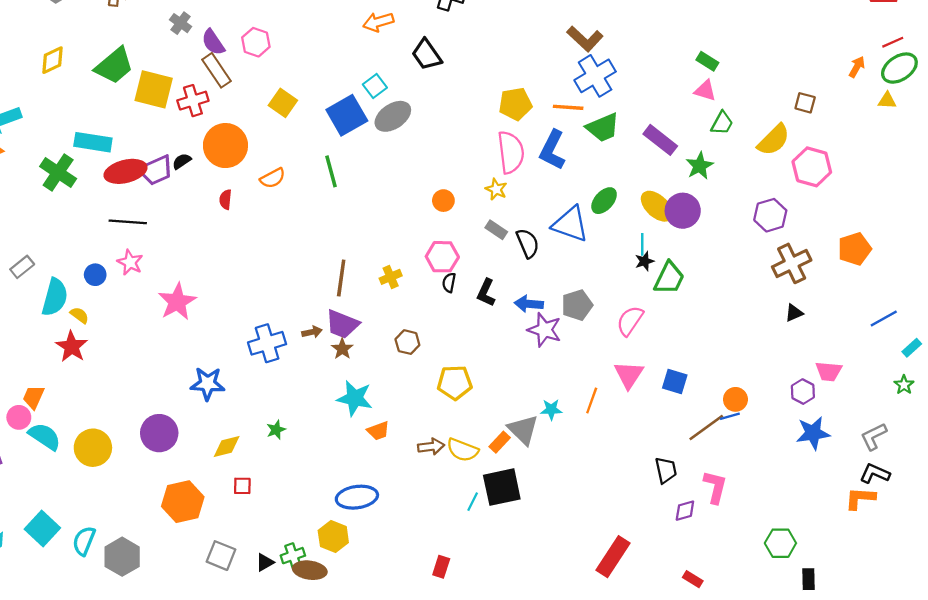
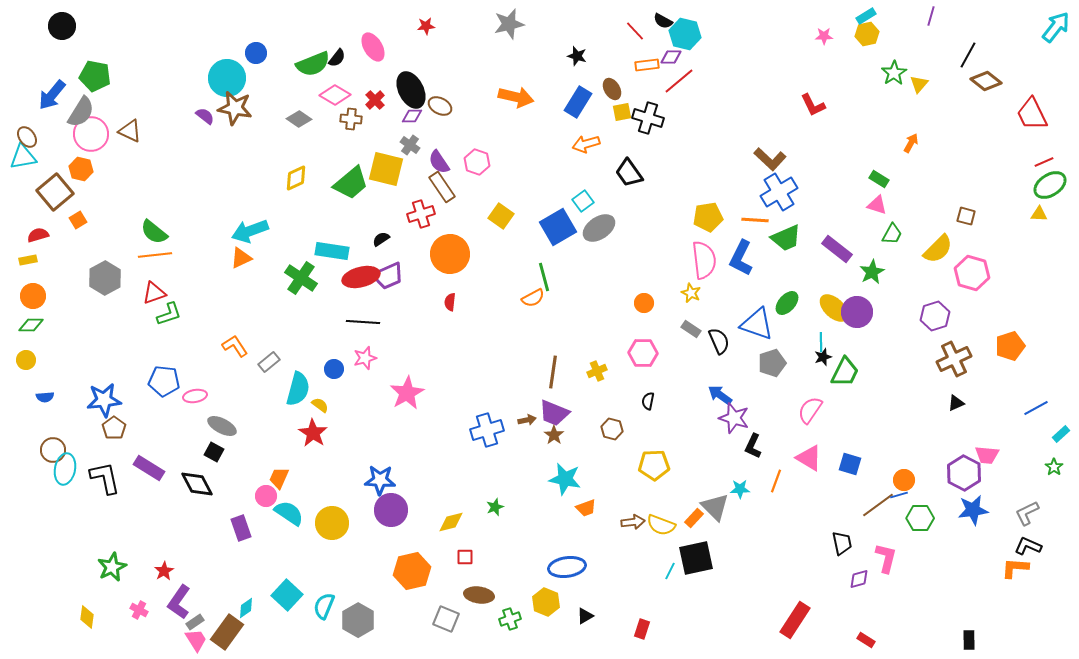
orange arrow: (857, 67) -> (911, 143), moved
yellow square: (154, 89) -> (386, 169), moved
black semicircle: (182, 161) -> (381, 239), moved
orange semicircle: (273, 178) -> (533, 298), moved
pink star: (130, 262) -> (365, 358), turned 30
black semicircle: (449, 283) -> (648, 401), moved
black L-shape: (486, 293) -> (753, 446), moved
blue arrow: (529, 304) -> (720, 395), turned 30
gray pentagon: (577, 305) -> (772, 363), moved
pink triangle: (629, 375) -> (809, 458), turned -32
blue star: (208, 384) -> (380, 480), moved
purple hexagon: (803, 392) -> (964, 473), size x1.6
green hexagon: (780, 543) -> (920, 518), moved
black triangle: (265, 562) -> (585, 616), moved
brown ellipse: (310, 570) -> (479, 595), moved

